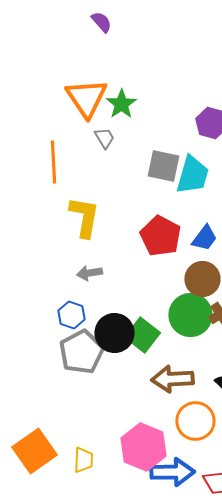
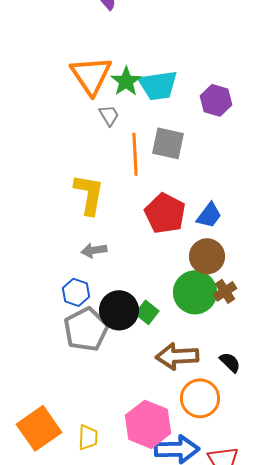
orange line: (53, 162) -> (135, 154), moved
cyan trapezoid: (192, 175) -> (158, 85), moved, turned 66
green square: (142, 335) -> (147, 312), size x0.7

